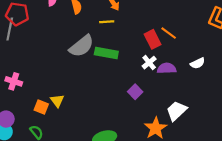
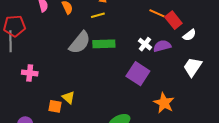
red rectangle: (153, 39) -> (173, 20), moved
pink cross: (14, 81) -> (30, 73), moved
purple square: (135, 92) -> (138, 74), size x1.6
white trapezoid: (177, 111) -> (193, 67), moved

